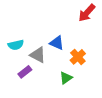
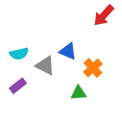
purple rectangle: (25, 72) -> (18, 86), moved
green triangle: (66, 78) -> (79, 93), turned 32

